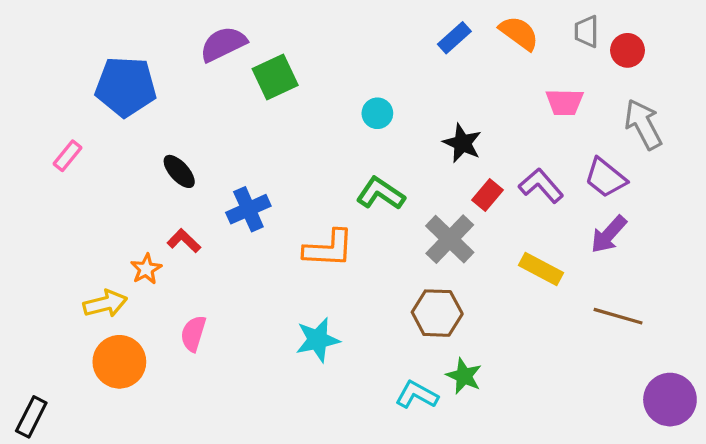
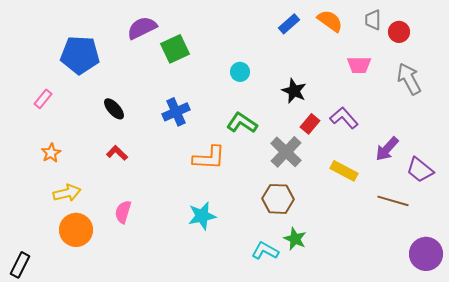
purple trapezoid: (605, 178) -> (420, 170), moved
blue cross: (248, 209) -> (176, 112), moved
orange star: (146, 269) -> (51, 153), moved

